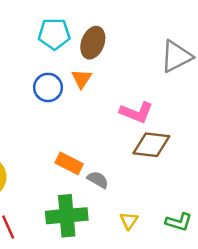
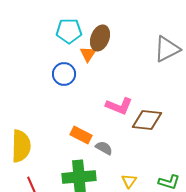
orange triangle: (82, 79) -> (88, 54), moved
pink L-shape: (136, 112) -> (119, 106), moved

